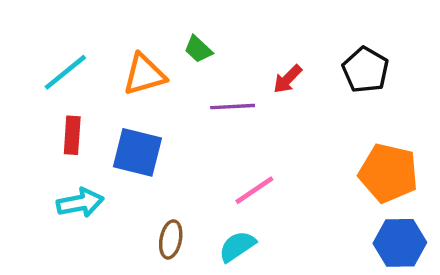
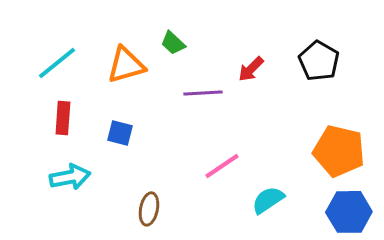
blue square: (137, 152) -> (120, 133), size x0.6
cyan semicircle: (237, 246) -> (268, 200), moved

